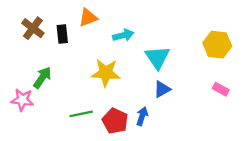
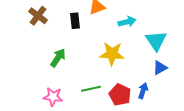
brown cross: (33, 28) -> (38, 16), moved
pink star: (22, 100) -> (53, 97), moved

